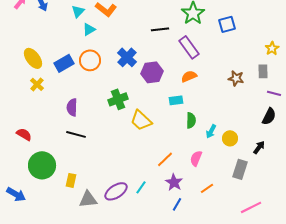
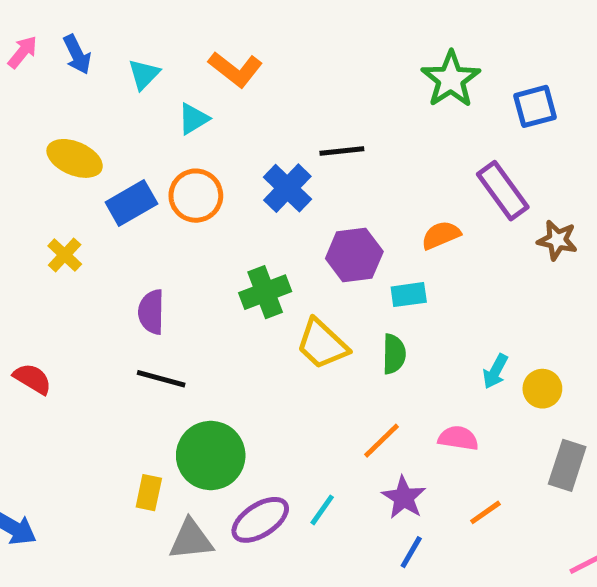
cyan triangle: (78, 11) -> (144, 74), moved
black line: (160, 29) -> (342, 151), moved
purple rectangle: (189, 47) -> (503, 191), moved
yellow ellipse: (33, 58) -> (75, 158), moved, turned -30
purple hexagon: (152, 72) -> (354, 255), moved
green semicircle: (191, 120) -> (394, 354), moved
pink semicircle: (196, 158) -> (458, 438), turned 77
green circle: (42, 165) -> (211, 455), moved

